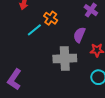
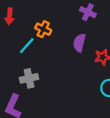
gray cross: (65, 58) -> (29, 78), moved, size x0.7

